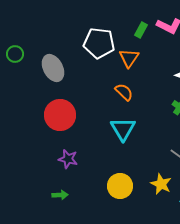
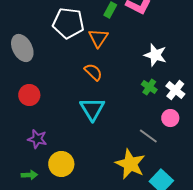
red circle: (60, 115) -> (29, 95), size x0.7
yellow star: (161, 184) -> (130, 164), size x1.4
yellow circle: (120, 186) -> (61, 164), moved

